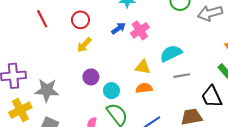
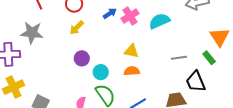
cyan semicircle: (171, 53) -> (159, 21), moved
gray line: (182, 76) -> (179, 58), moved
gray star: (47, 90) -> (32, 33), moved

